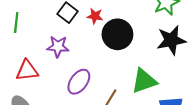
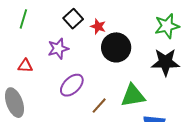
purple star: (58, 47) -> (58, 49), turned -30
red triangle: (27, 71) -> (25, 66), size x0.7

